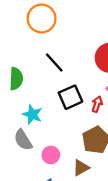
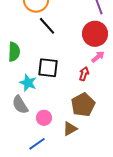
black line: (54, 62) -> (47, 26), moved
black square: (70, 97) -> (48, 68), moved, turned 30

